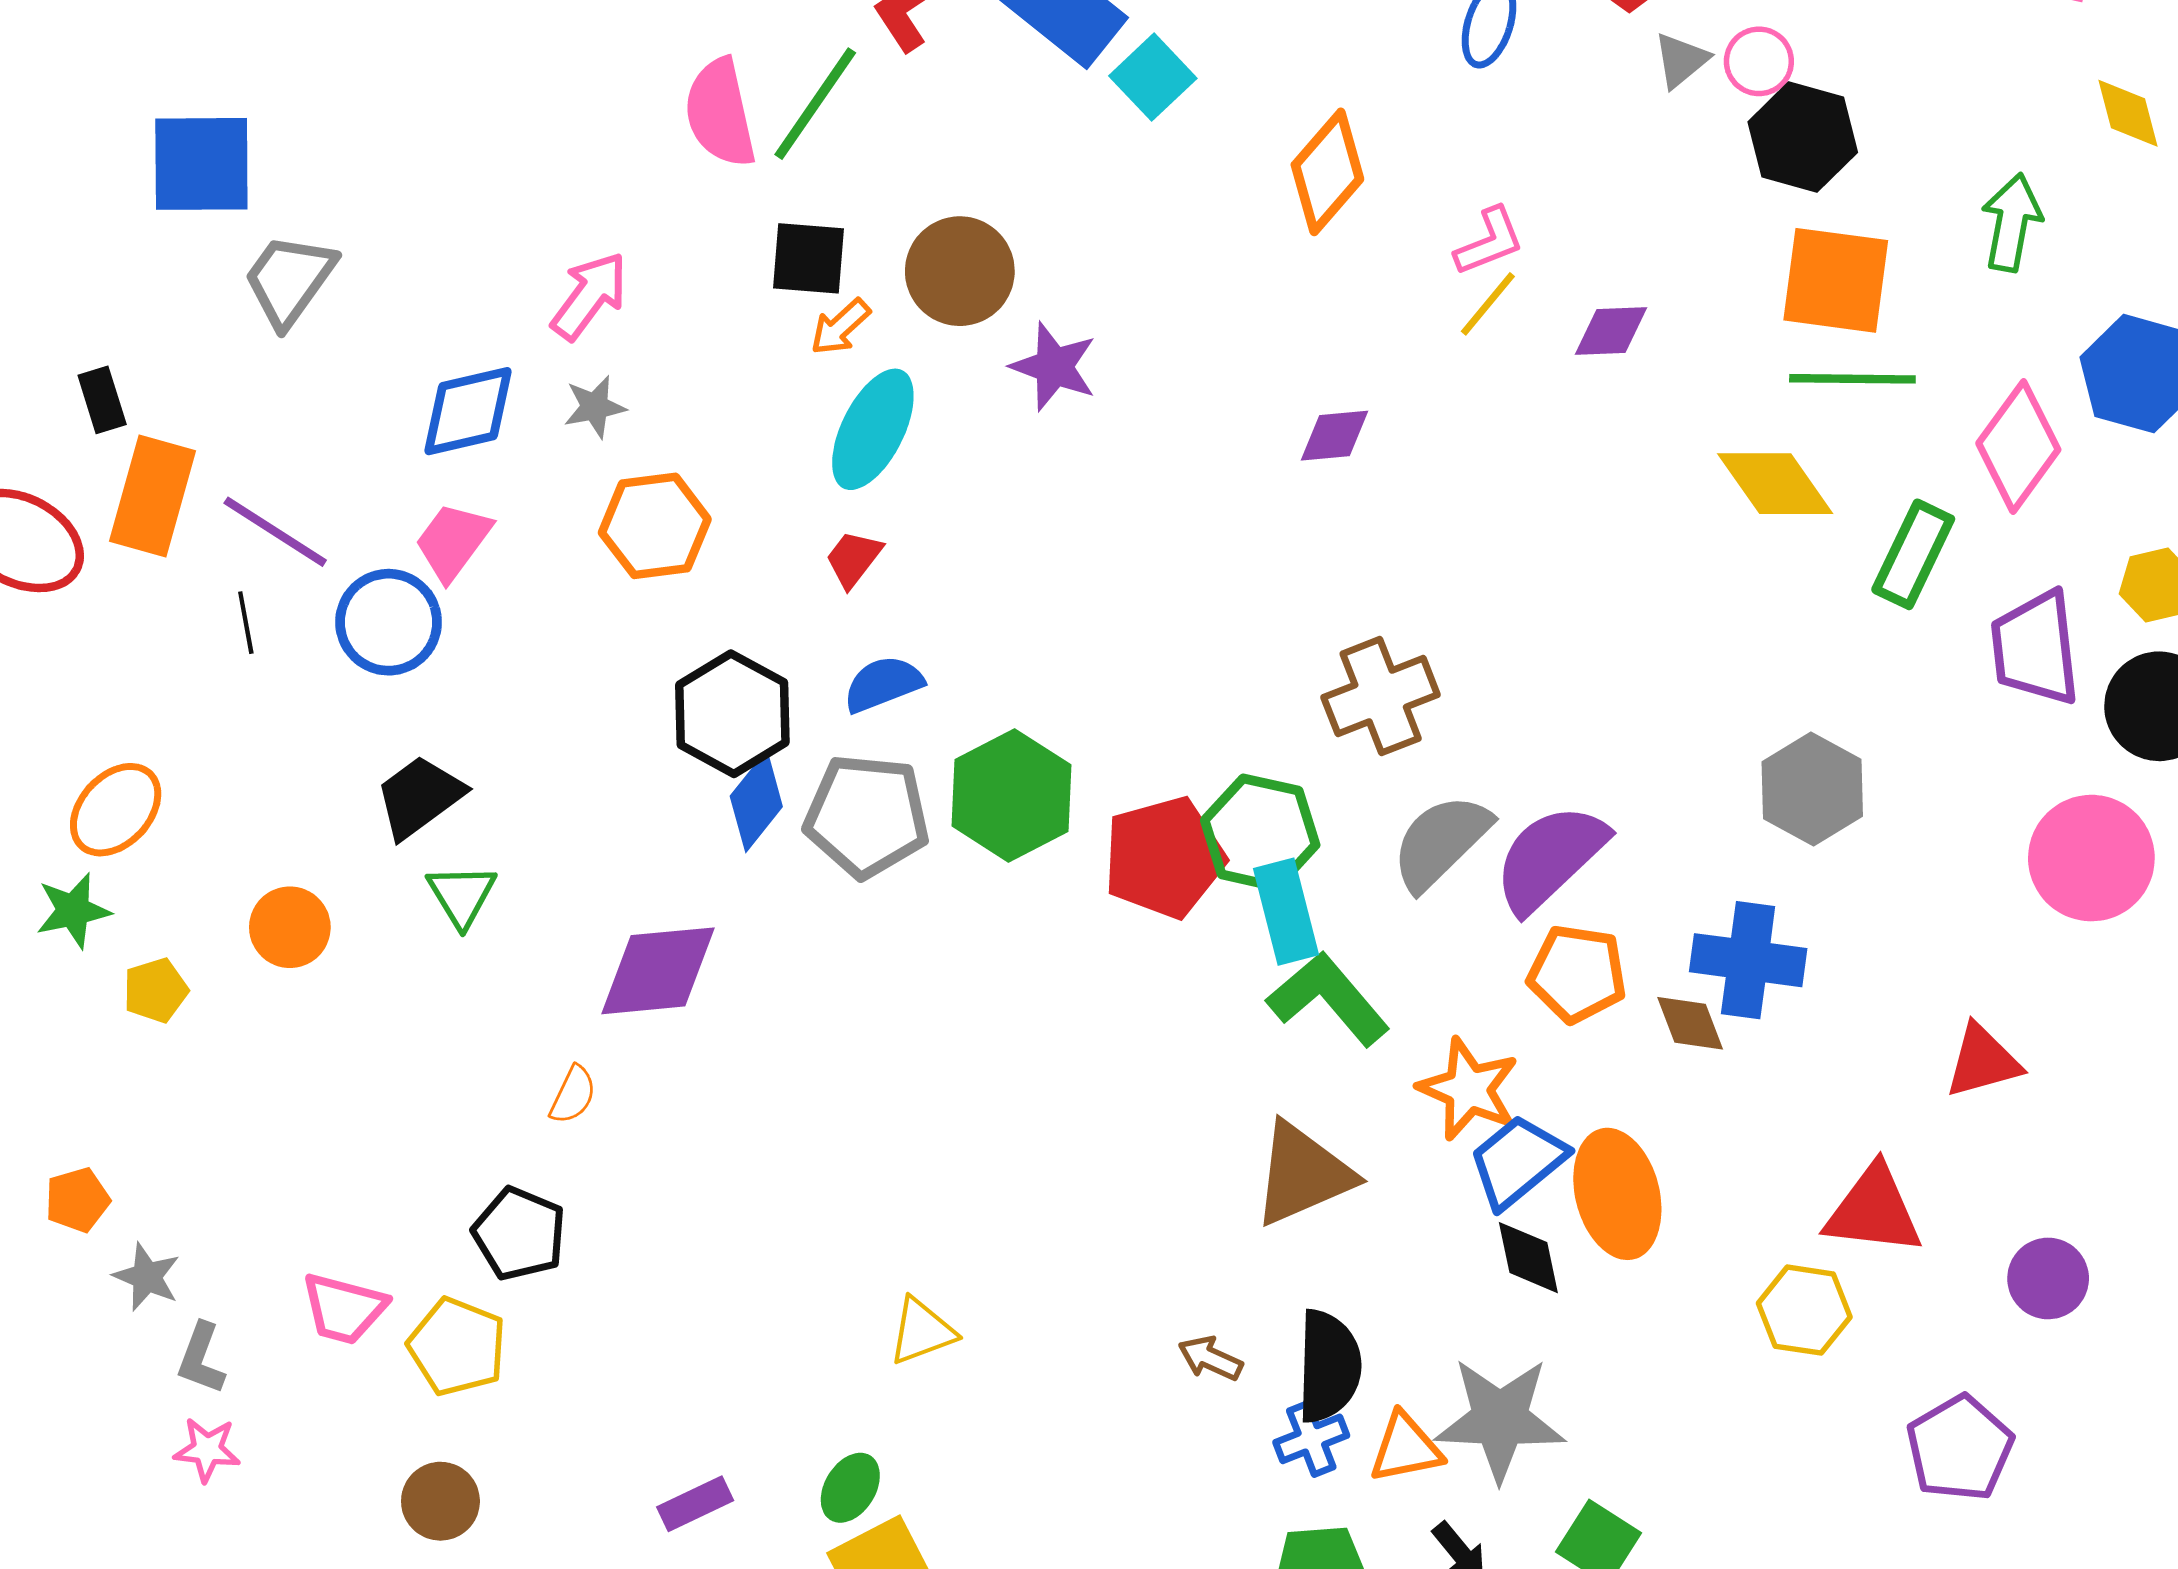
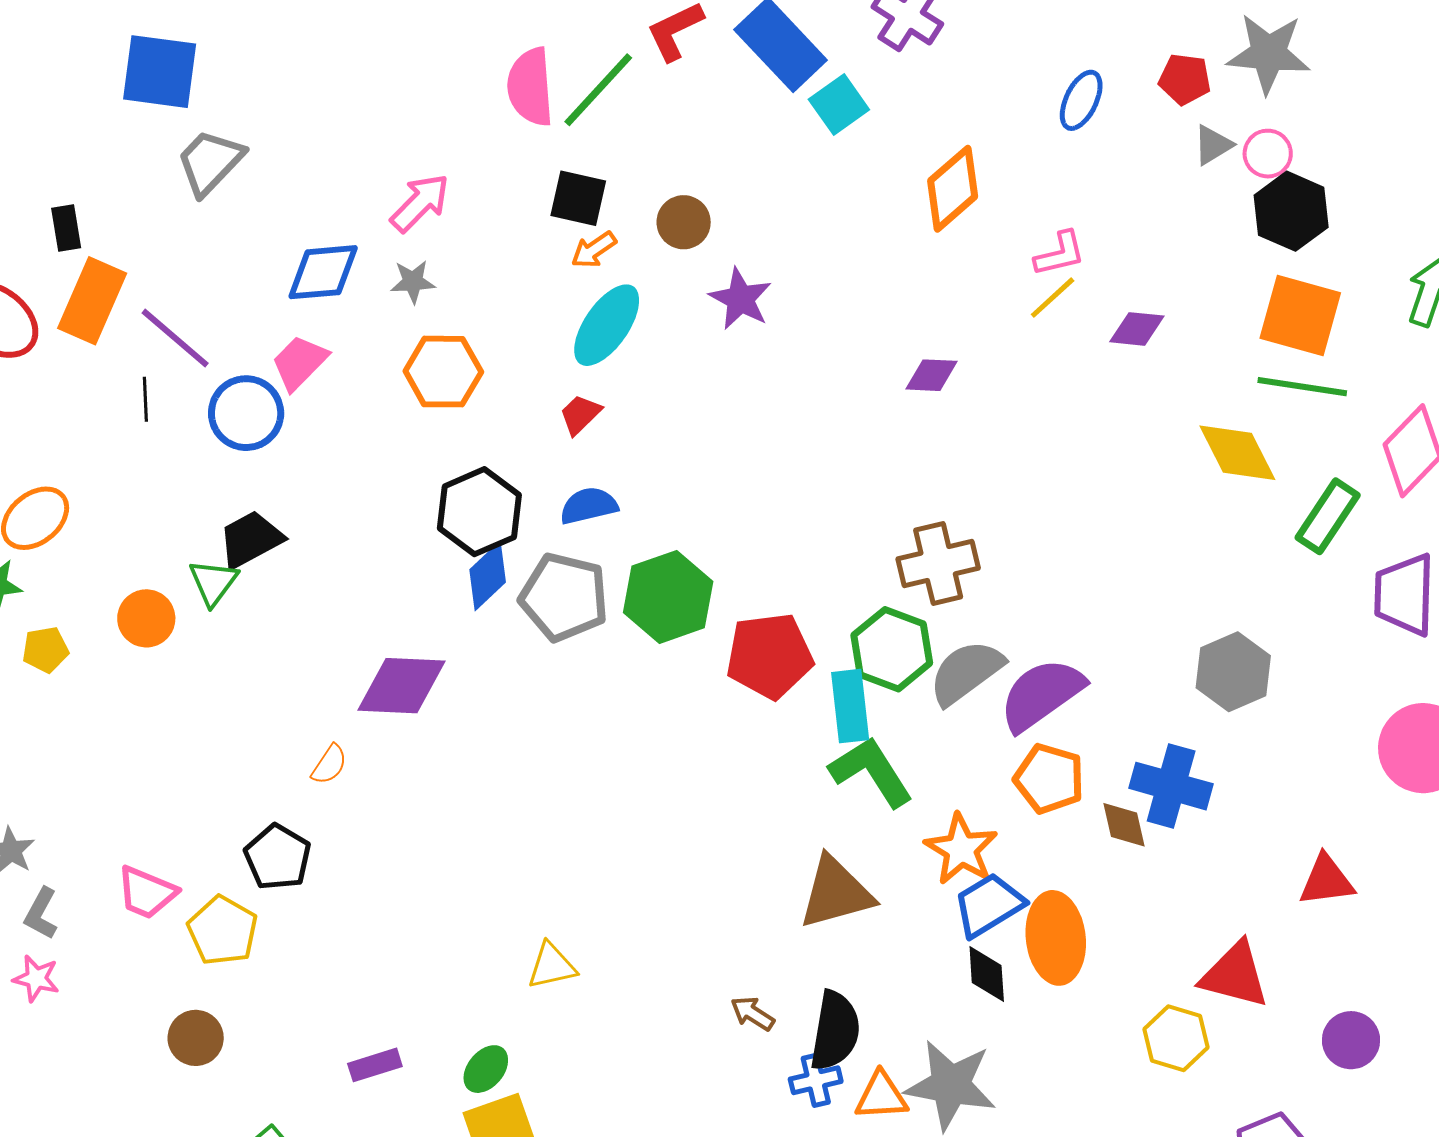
brown circle: (960, 271) -> (684, 222), size x0.7
green hexagon: (1260, 833) -> (892, 649), moved
green triangle: (462, 895) -> (213, 582), moved

